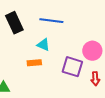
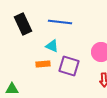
purple square: (72, 67) -> (69, 66), moved

